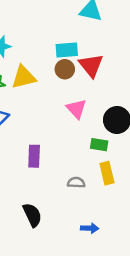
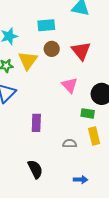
cyan rectangle: (67, 50) -> (46, 25), moved
brown circle: (65, 69) -> (52, 49), moved
yellow triangle: (24, 77) -> (28, 60), turned -40

